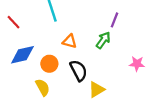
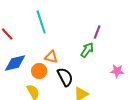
orange triangle: (70, 41) -> (51, 57), moved

